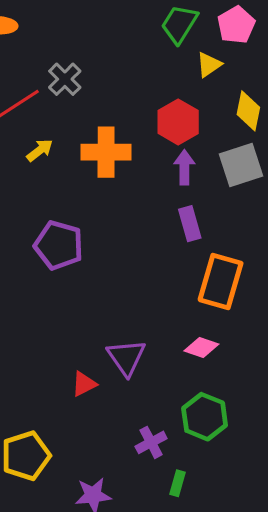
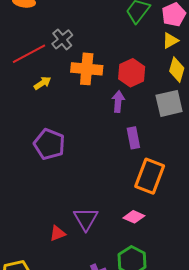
yellow triangle: (209, 65) -> (170, 40), moved
orange cross: (106, 152) -> (87, 69), moved
purple arrow: (184, 167) -> (118, 102), moved

